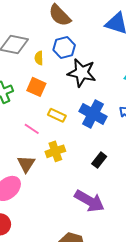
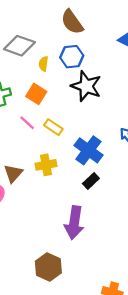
blue cross: (93, 114) -> (88, 150), moved
pink line: (32, 129) -> (27, 123), moved
purple arrow: (89, 201) -> (74, 223), turned 60

